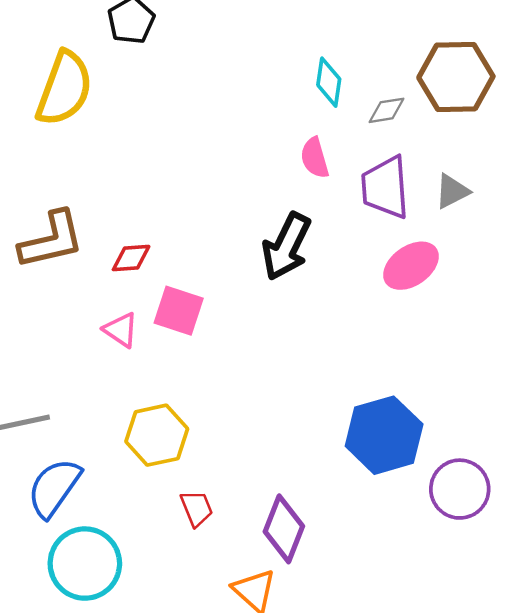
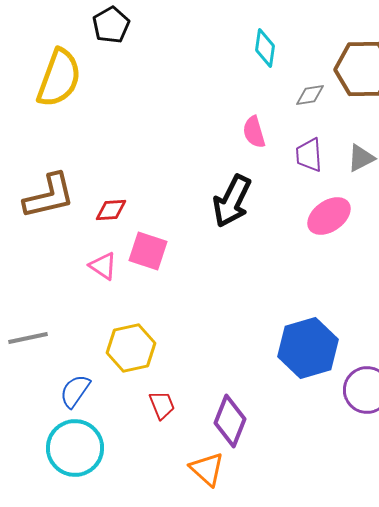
cyan diamond: (329, 82) -> (265, 48), moved
purple trapezoid: (385, 187) -> (309, 155), size x0.7
blue semicircle: (54, 488) -> (75, 391), moved, size x0.7

